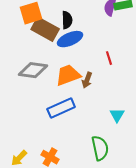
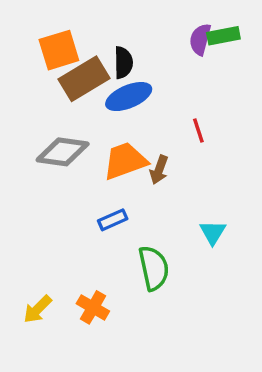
brown rectangle: (45, 29) -> (84, 79), turned -60
blue rectangle: (61, 108) -> (113, 220), size x0.6
green semicircle: (100, 148) -> (154, 268), moved

